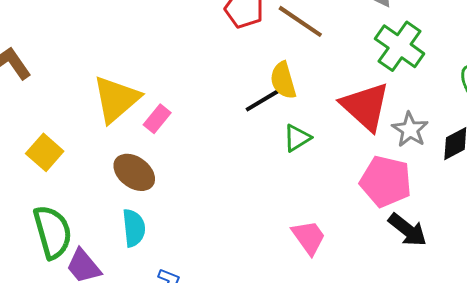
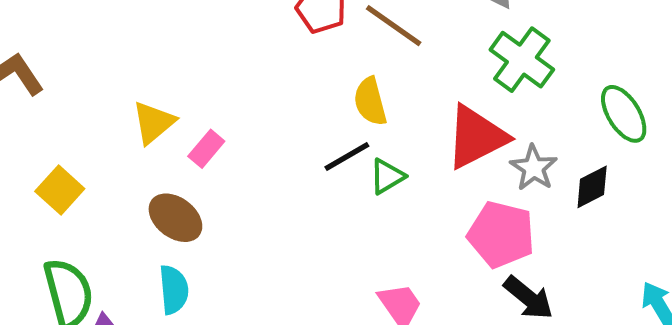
yellow triangle: (116, 99) -> (153, 122), size x0.7
black line: (263, 100) -> (347, 157), moved
red triangle: (365, 106) -> (476, 137), turned 50

